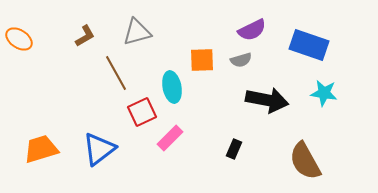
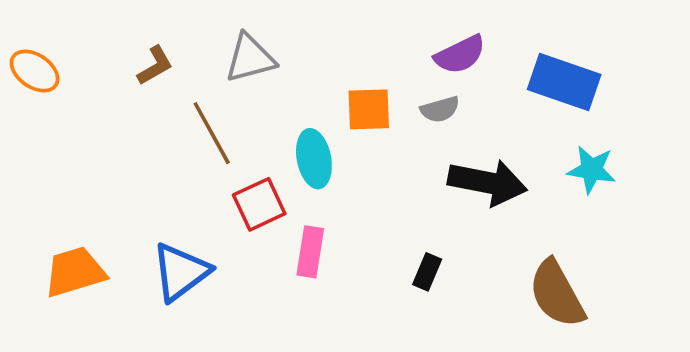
pink rectangle: (170, 138) -> (310, 252), turned -36

